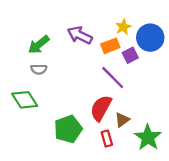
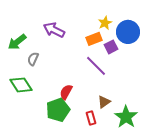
purple arrow: (80, 35) -> (54, 30), moved
green arrow: (39, 45) -> (17, 42), moved
gray semicircle: (39, 69) -> (33, 59), turned 112
red semicircle: (101, 108) -> (66, 92), moved, size x0.7

